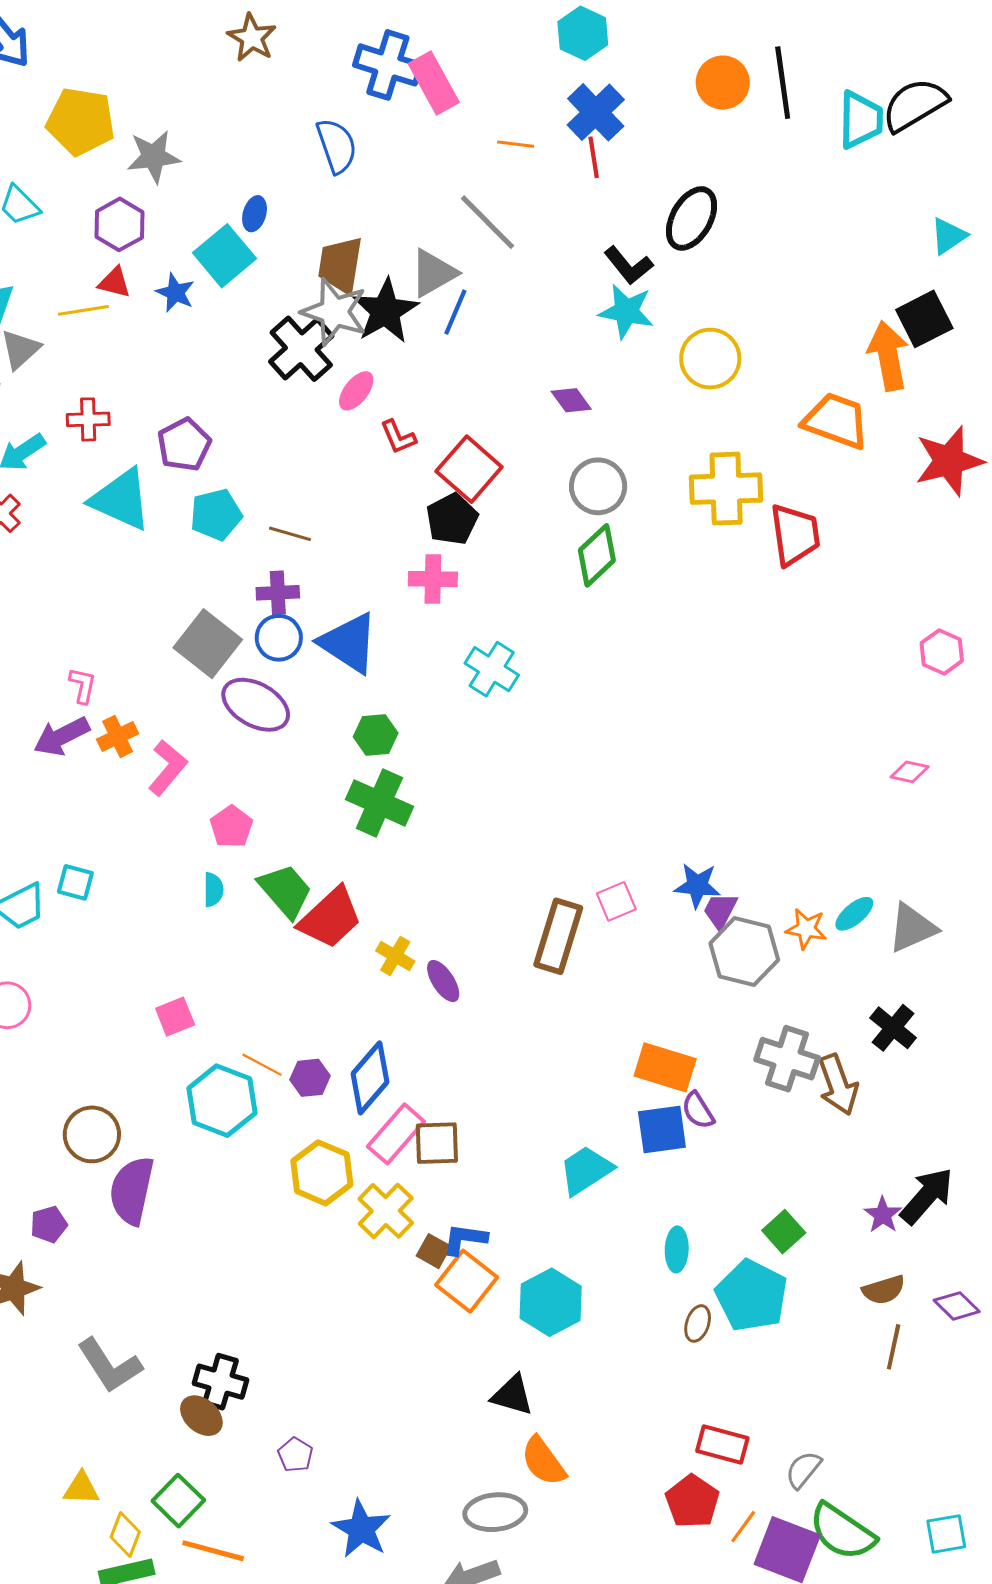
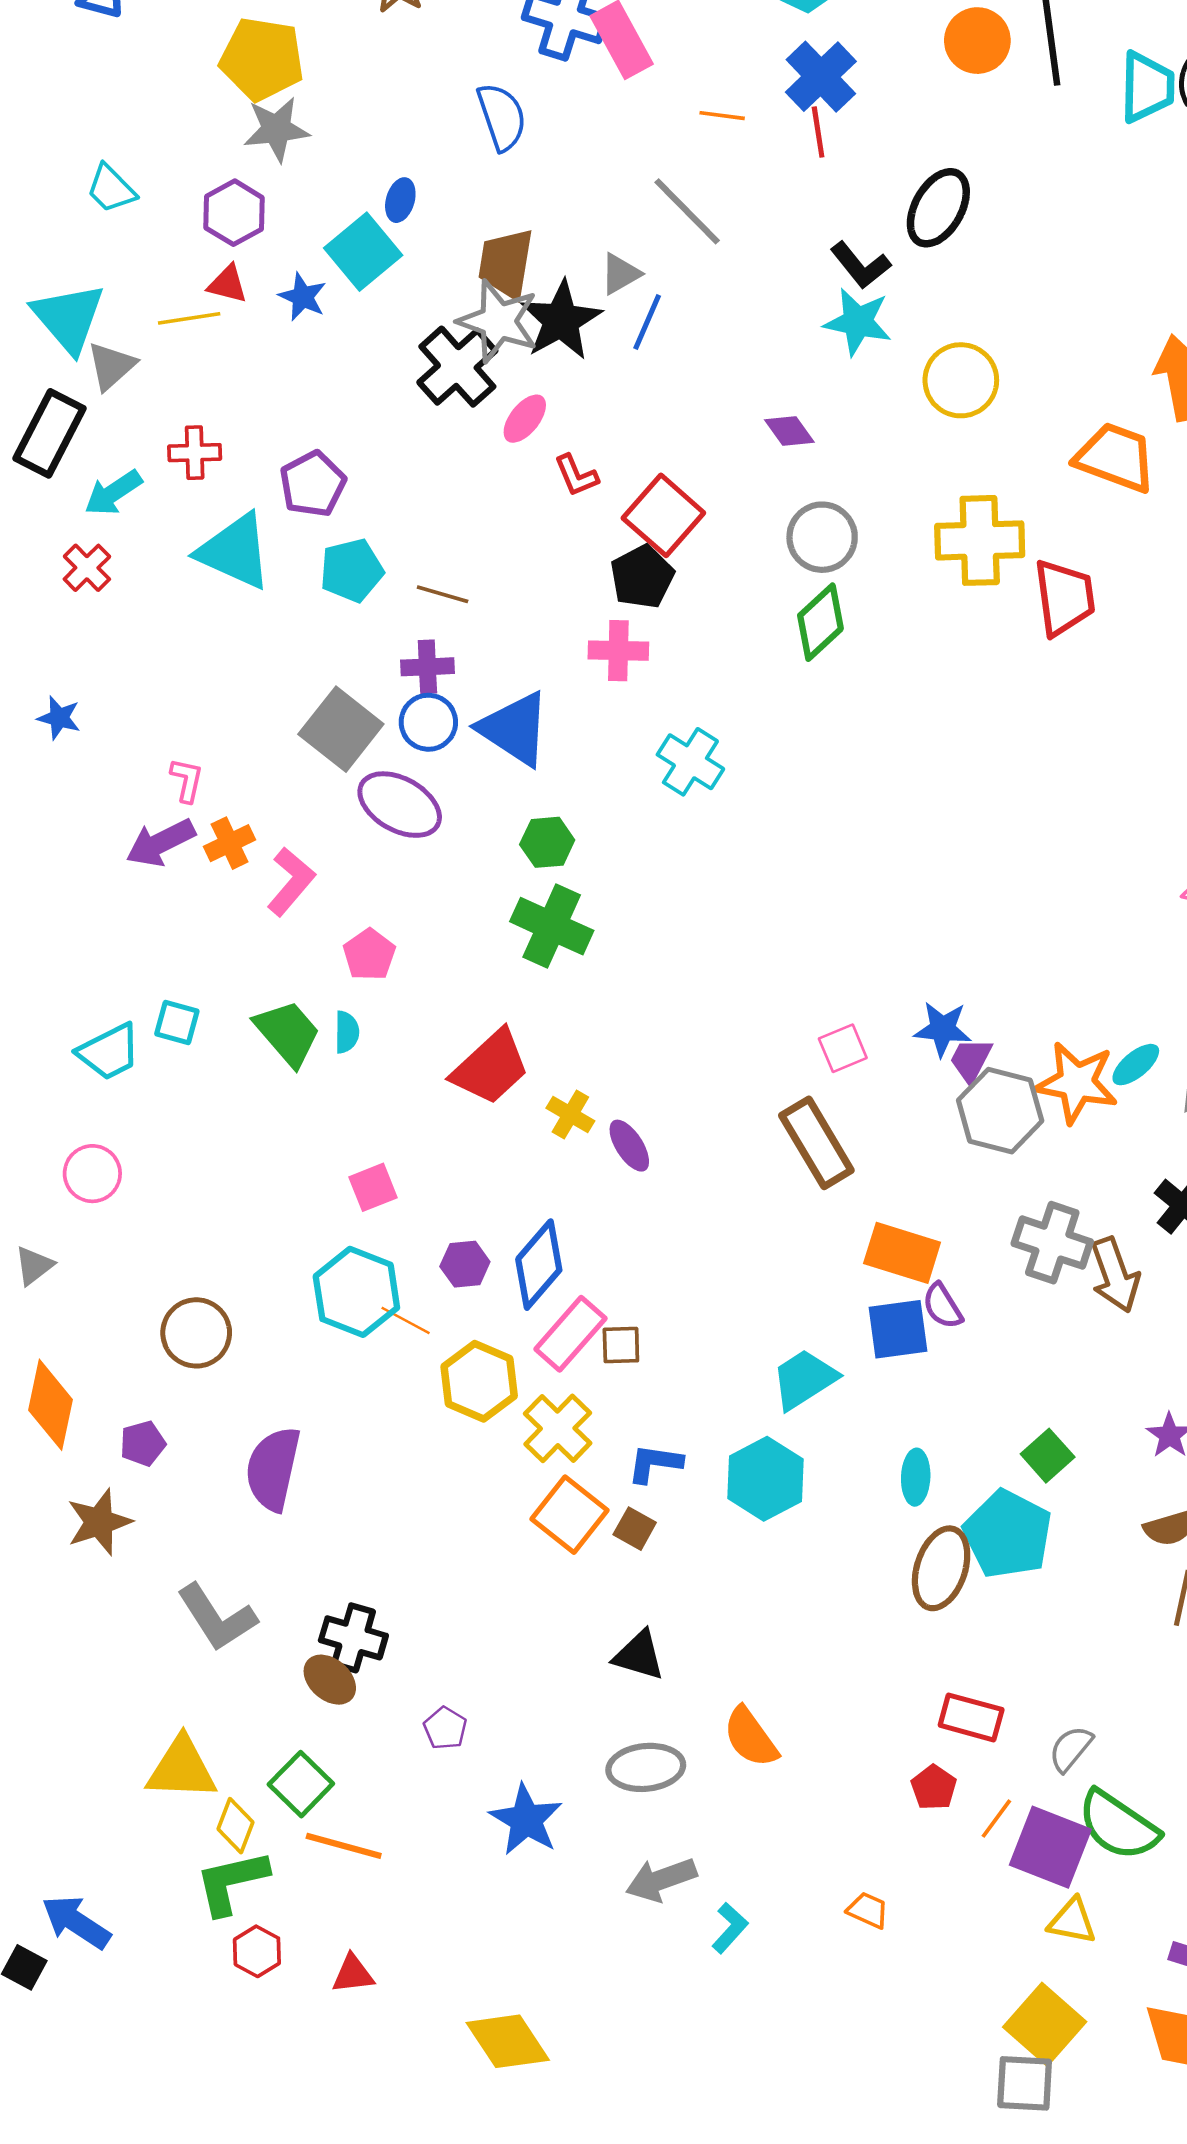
yellow pentagon: (81, 121) -> (262, 59), moved
gray triangle: (433, 273) -> (620, 274), size x0.7
green trapezoid: (285, 891) -> (288, 1033), moved
orange star: (806, 929) -> (1077, 1083), size x1.6
brown rectangle: (558, 936) -> (816, 1143), moved, turned -48
pink square: (175, 1017) -> (373, 1187), moved
orange line: (262, 1065) -> (406, 1320), moved
brown square: (437, 1143) -> (621, 1345), size x0.7
purple semicircle: (132, 1191) -> (273, 1469), moved
brown square: (434, 1251) -> (635, 1529), moved
orange square: (467, 1281) -> (570, 1515), moved
cyan hexagon: (551, 1302) -> (765, 1479), moved
brown ellipse: (698, 1323) -> (941, 1568), size x1.8
black triangle: (512, 1395) -> (639, 1655), moved
yellow triangle: (81, 1488) -> (182, 1769), size x1.6
red pentagon: (692, 1501) -> (934, 1787), size x0.7
gray ellipse: (495, 1512) -> (646, 1767), moved

